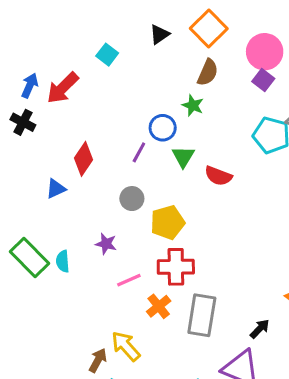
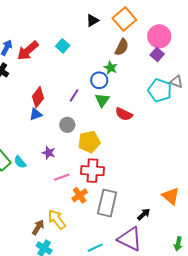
cyan square: (107, 55) -> (63, 46), moved
blue circle: (163, 128) -> (99, 80), moved
blue triangle: (56, 189) -> (36, 114), moved
cyan semicircle: (63, 261) -> (20, 162), turned -40

